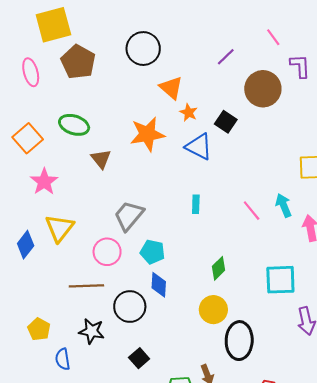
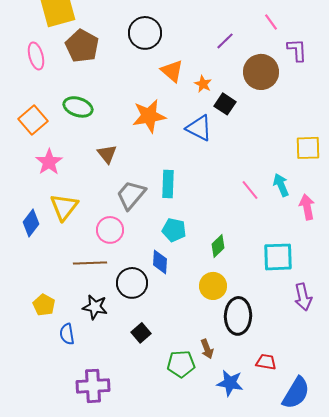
orange star: (189, 112) -> (203, 84), moved
brown triangle: (101, 159) -> (107, 154), moved
cyan rectangle: (196, 204) -> (168, 184), moved, size x1.5
cyan pentagon: (152, 252) -> (174, 230), moved

